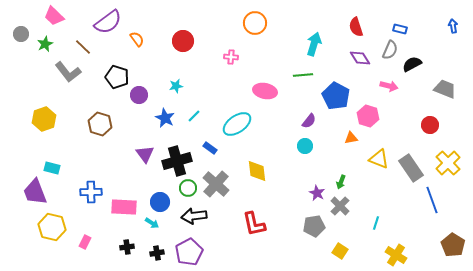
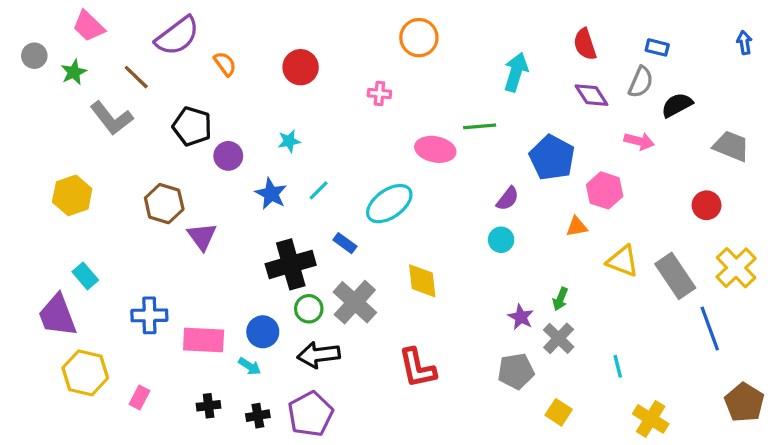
green line: (303, 75) -> (480, 126), moved
purple triangle: (145, 154) -> (202, 236), moved
cyan rectangle: (52, 168) -> (85, 276), turned 35
cyan line: (376, 223) -> (618, 366), turned -32

